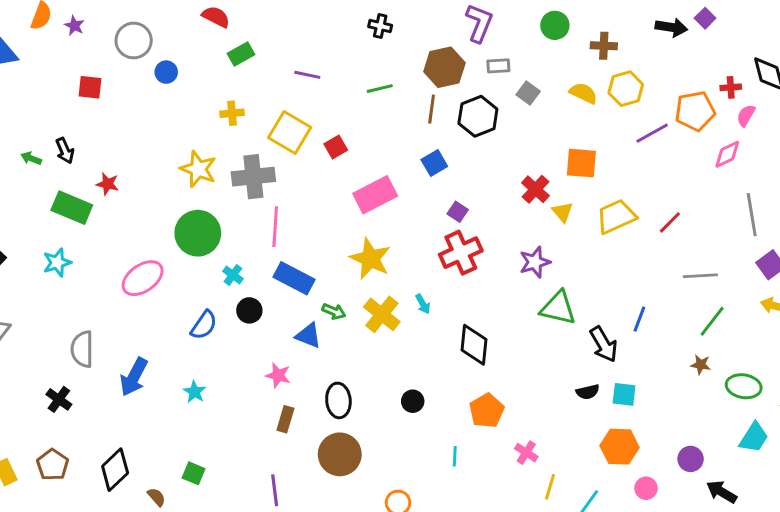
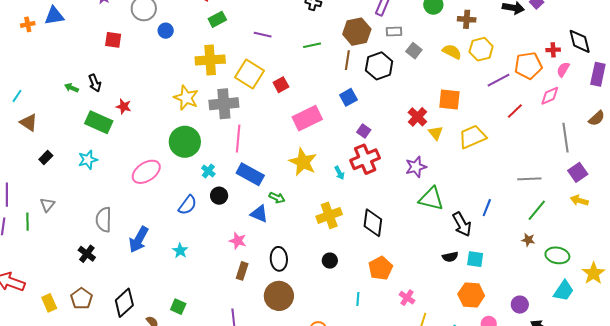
yellow cross: (232, 113) -> (210, 60), size x1.8
red line: (670, 222) -> (515, 111), moved
cyan arrow: (423, 304) -> (339, 173), moved
yellow cross: (382, 314) -> (329, 215), moved, turned 30

